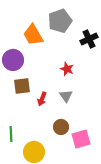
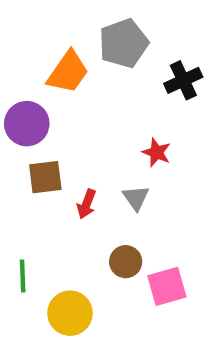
orange trapezoid: (33, 35) -> (68, 72), turned -115
red star: (67, 69) -> (157, 152), moved

